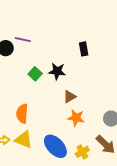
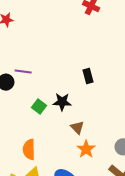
brown triangle: (70, 97) -> (77, 127), turned -40
orange star: (76, 118) -> (86, 149), turned 30

